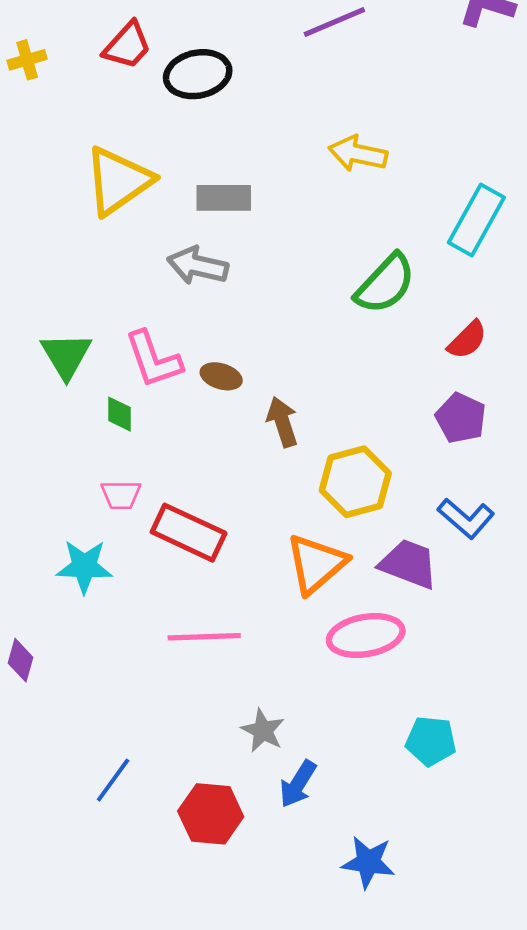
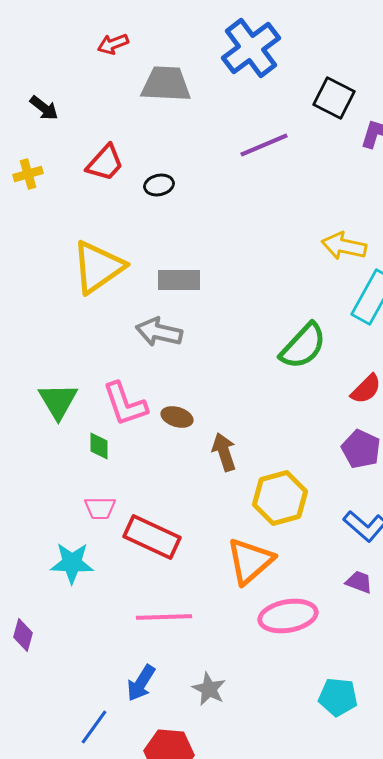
black ellipse: (198, 74) -> (159, 185), size x0.6
yellow arrow: (358, 154) -> (344, 246), moved
purple trapezoid: (409, 564) -> (359, 582), moved, size x0.6
blue arrow: (298, 784) -> (141, 683), moved

